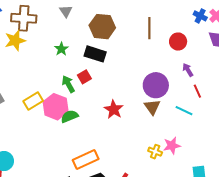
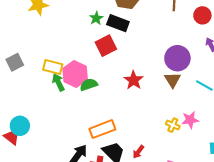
green star: (61, 49) -> (96, 18), moved
red square: (84, 77) -> (106, 46), size x1.5
green arrow: (68, 84) -> (58, 82), moved
yellow rectangle: (33, 101) -> (53, 67), turned 42

